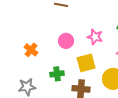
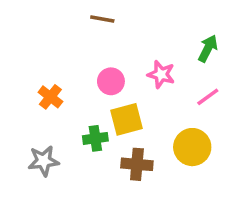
yellow square: (86, 63) -> (127, 119), moved

